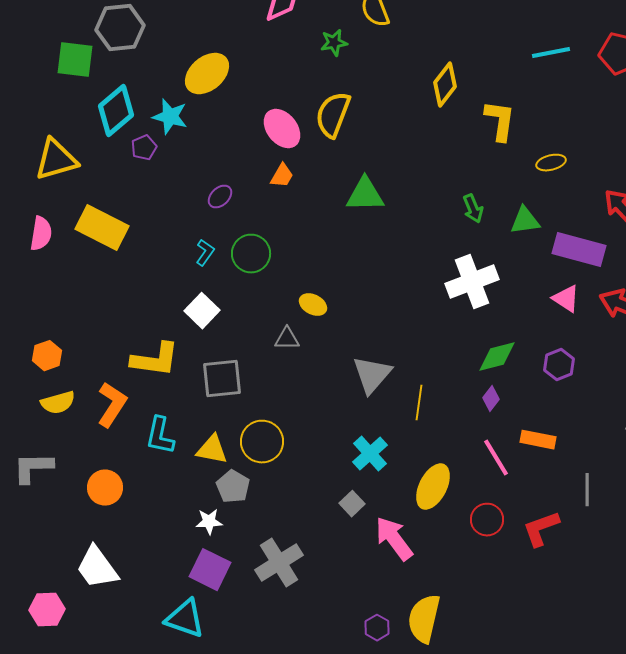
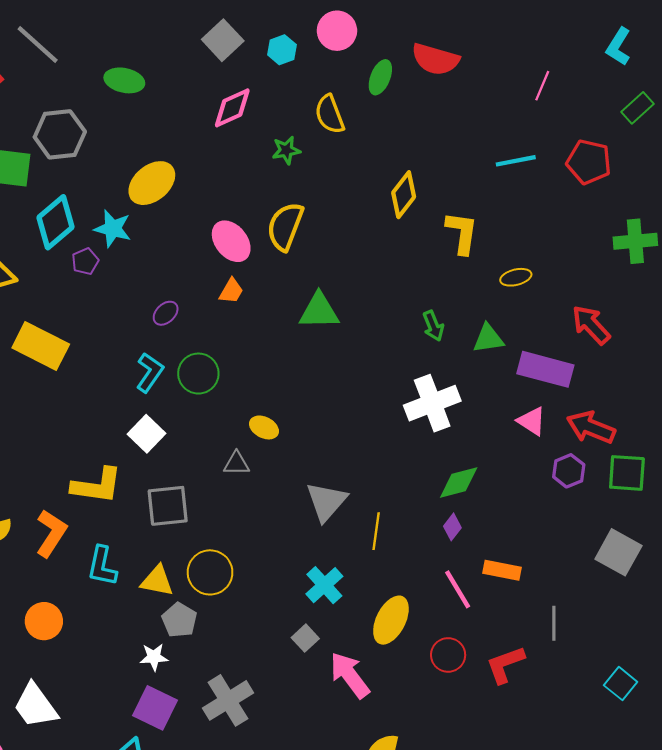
cyan L-shape: (205, 253) -> (150, 372), size x1.4
purple hexagon: (559, 365) -> (569, 471), moved

